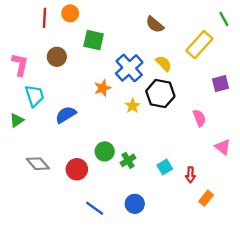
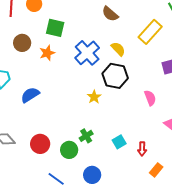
orange star: (102, 88) -> (47, 53), moved
yellow star: (133, 106) -> (94, 97), moved
green circle: (105, 151) -> (69, 150), moved

